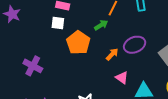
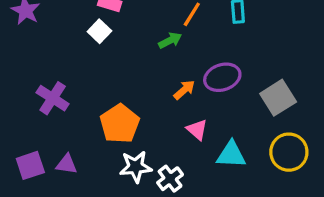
white square: (58, 23) -> (99, 31), turned 32
orange pentagon: (78, 43) -> (120, 124), moved

